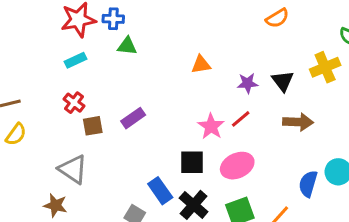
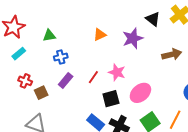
blue cross: (113, 19) -> (61, 57), moved
black triangle: (283, 81) -> (153, 19), moved
purple star: (248, 83) -> (133, 38), size x1.5
red line: (241, 119) -> (93, 77), moved

